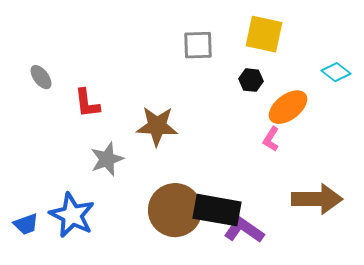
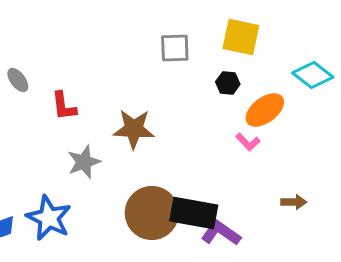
cyan diamond: (336, 72) -> (313, 75), size x1.4
pink L-shape: (271, 139) -> (248, 142), turned -75
brown arrow: (317, 199) -> (294, 202), size x0.5

